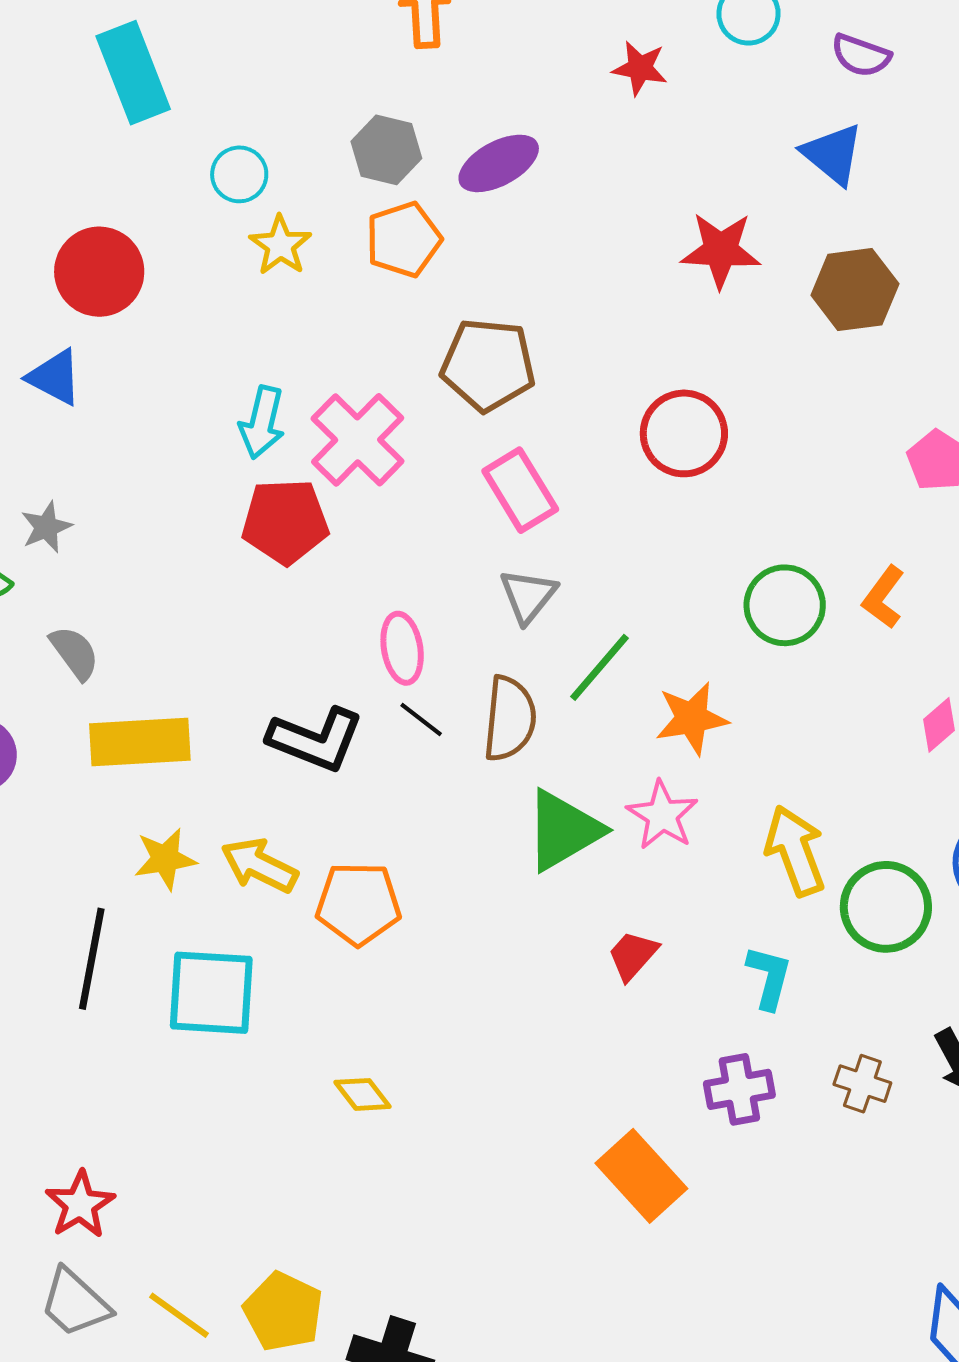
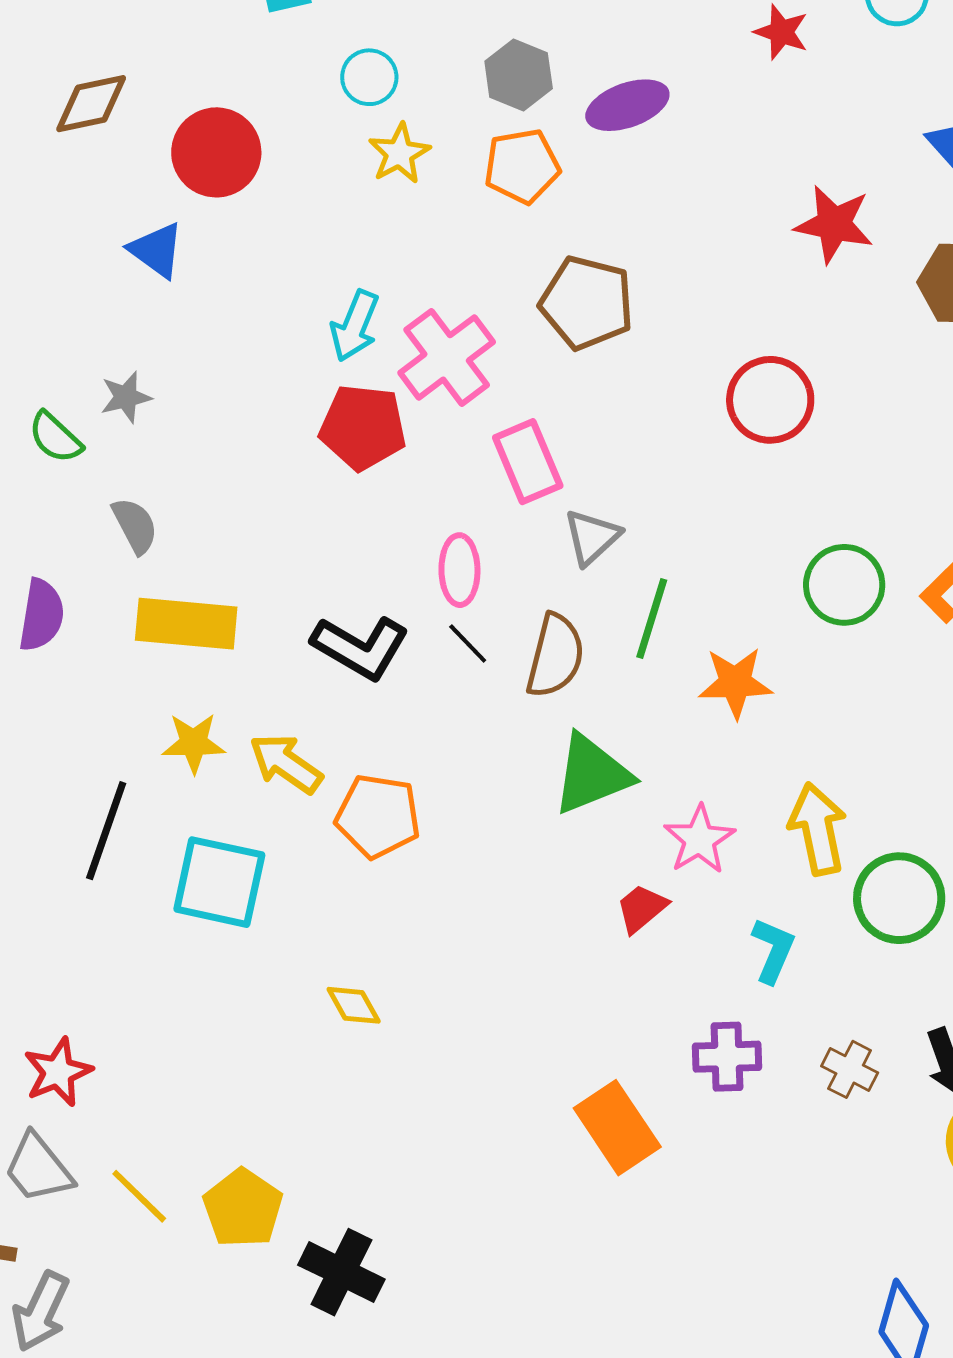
pink rectangle: (520, 490) -> (528, 462), moved
green line: (599, 667) -> (652, 618), turned -32
pink star: (662, 815) -> (699, 839), moved

